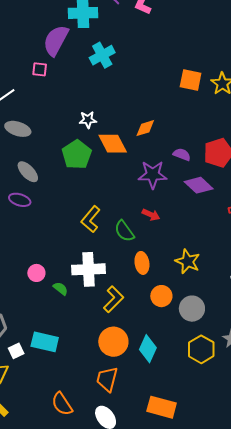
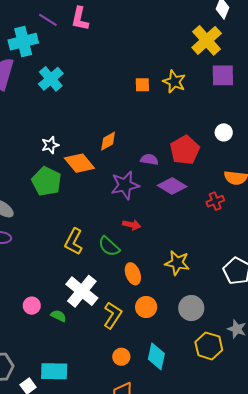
orange square: (191, 80) -> (142, 85), size x0.7
white cross: (88, 269) -> (82, 291), turned -36
orange circle: (161, 296) -> (146, 307), moved
orange circle: (113, 342) -> (121, 357), size x0.6

